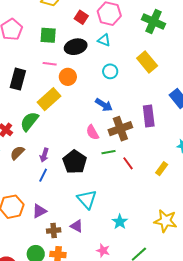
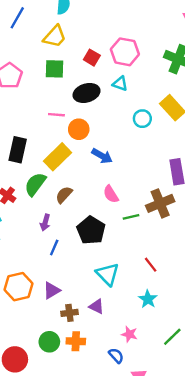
green square: (48, 35) -> (55, 69), moved
cyan circle: (110, 71) -> (142, 119), moved
black rectangle: (18, 79) -> (18, 150), moved
blue arrow: (104, 105) -> (102, 156), moved
brown cross: (120, 129) -> (160, 203), moved
brown semicircle: (17, 153) -> (64, 195), moved
purple arrow: (44, 155) -> (45, 223), moved
red line: (128, 163) -> (151, 265), moved

